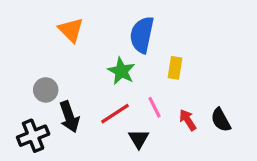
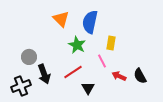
orange triangle: (71, 30) -> (61, 19), moved
pink line: (155, 107) -> (102, 61), moved
red arrow: (188, 120) -> (119, 76), turned -32

